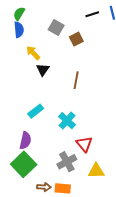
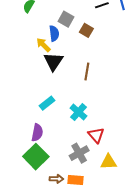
blue semicircle: (19, 30) -> (54, 33), moved
brown square: (76, 39) -> (86, 30), turned -32
black triangle: (43, 70) -> (53, 61), size x1.5

